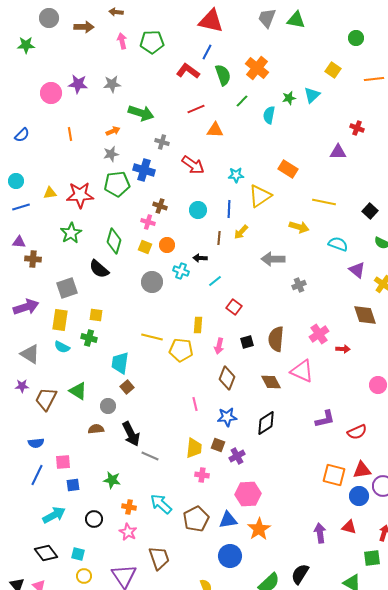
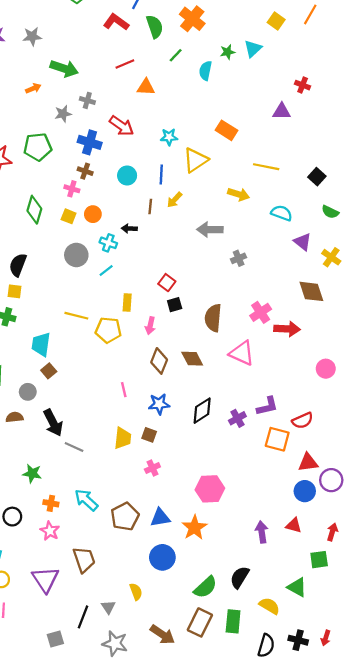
orange line: (374, 79) -> (310, 14), moved, turned -54
gray star: (111, 154) -> (63, 114), moved
blue cross: (144, 170) -> (90, 142), moved
black semicircle: (99, 269) -> (18, 265), moved, turned 70
cyan line: (215, 281) -> (106, 270), moved
black square: (247, 342) -> (175, 305), moved
red arrow: (343, 349) -> (287, 329), size x1.6
brown diamond: (271, 382) -> (192, 359), moved
purple cross: (237, 456) -> (237, 418), moved
pink cross: (202, 475) -> (152, 468), moved, turned -32
orange square: (334, 475) -> (277, 439), moved
pink hexagon: (248, 494) -> (210, 489), moved

